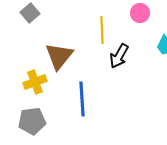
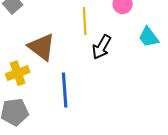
brown triangle: (59, 56) -> (42, 47), turned -32

